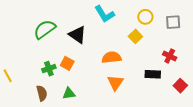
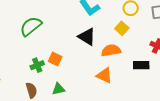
black triangle: (77, 35) -> (87, 37), moved
orange semicircle: (112, 57) -> (111, 50), moved
orange triangle: (115, 83) -> (104, 75), turned -36

